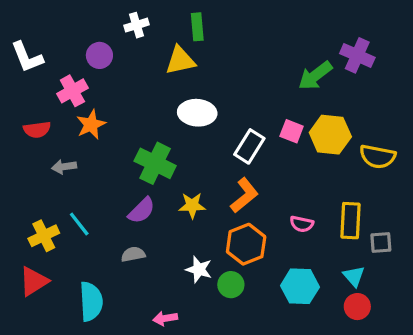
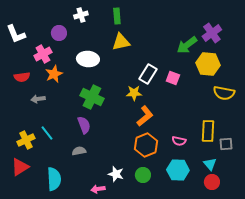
purple cross: (357, 55) -> (212, 33), turned 30
yellow triangle: (180, 60) -> (121, 42), moved
white ellipse: (197, 113) -> (88, 59), moved
yellow hexagon: (330, 135) -> (208, 64), moved
white rectangle: (249, 146) -> (148, 74), moved
yellow star: (192, 205) -> (134, 93), moved
purple semicircle: (142, 210) -> (84, 125), turned -66
pink semicircle: (302, 224) -> (179, 141), moved
white star: (199, 269) -> (116, 174), moved
green circle: (231, 285) -> (143, 175), moved

